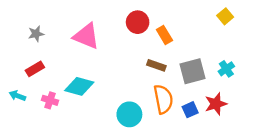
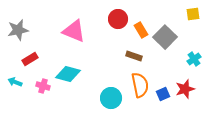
yellow square: (225, 16) -> (193, 14), turned 32
gray star: (36, 34) -> (18, 30), moved, size x1.5
gray square: (192, 71) -> (165, 37), moved, turned -30

